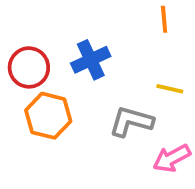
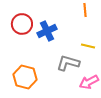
red circle: (29, 67) -> (22, 24), moved
orange hexagon: (48, 116) -> (25, 77), moved

